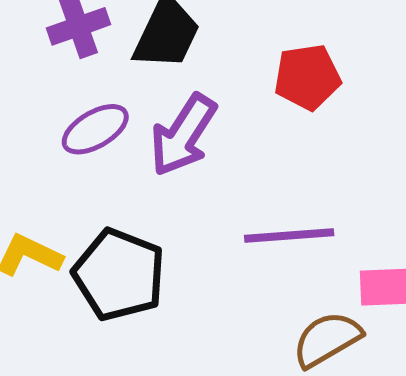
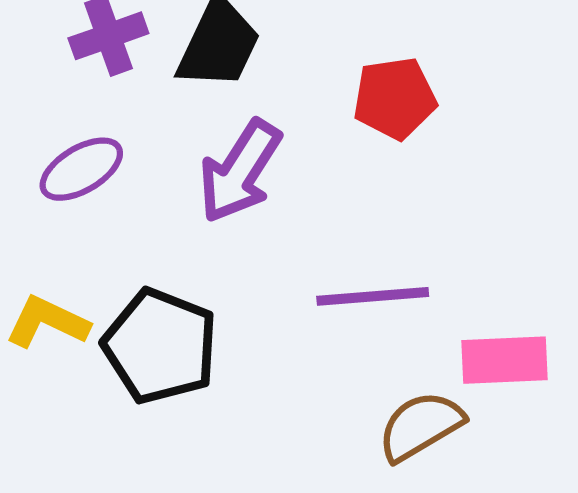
purple ellipse: (95, 129) -> (81, 169), moved

